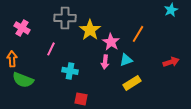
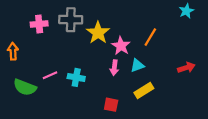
pink cross: (22, 28) -> (39, 24), moved, turned -35
pink line: (51, 49) -> (50, 75), moved, turned 40
orange arrow: (12, 59) -> (13, 51), moved
red square: (81, 99) -> (111, 105), moved

